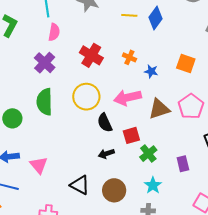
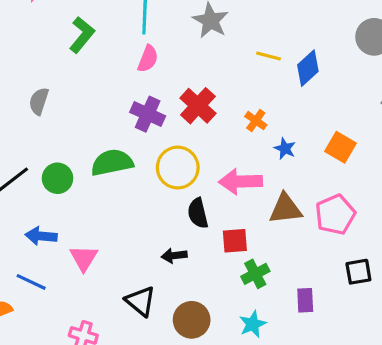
purple cross: (45, 63) -> (148, 114), moved, turned -30
green semicircle: (45, 102) -> (112, 163), turned 68
black arrow: (106, 154) -> (174, 256), moved

